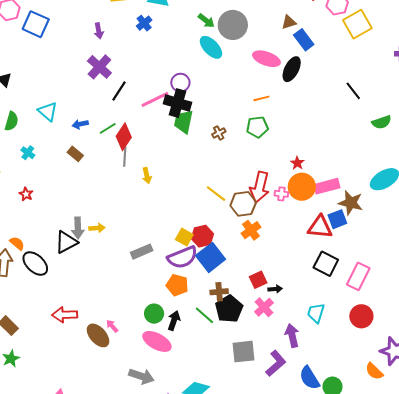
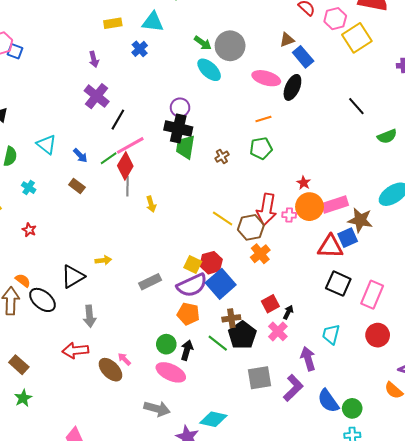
blue square: (36, 24) -> (15, 51), moved, size x0.6
pink line: (155, 99) -> (130, 145), moved
blue arrow: (80, 124) -> (80, 156), turned -119
gray arrow: (78, 228) -> (89, 316), moved
black arrow: (275, 289) -> (288, 312), turned -56

